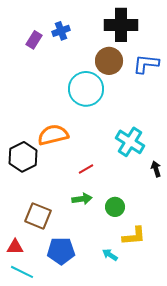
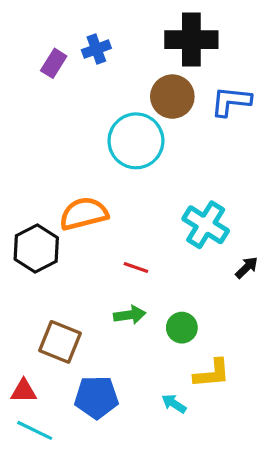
red line: (86, 169) -> (136, 267), turned 49
black arrow: (156, 169) -> (247, 267), turned 63

